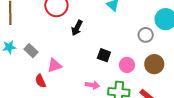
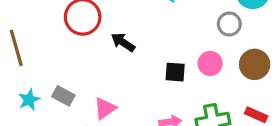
black arrow: (77, 28) -> (123, 42), turned 112
pink circle: (127, 65) -> (210, 63), moved

